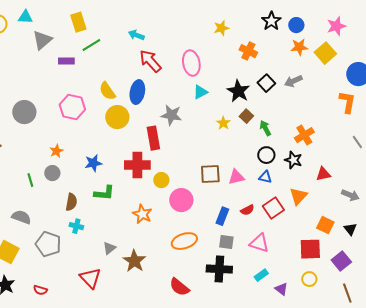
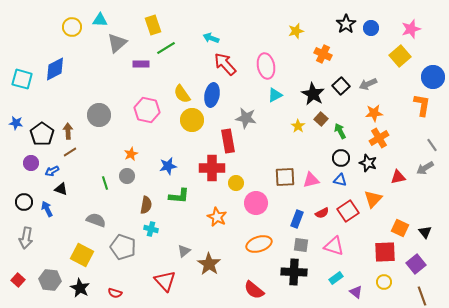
orange star: (299, 47) -> (374, 113), moved
gray arrow: (350, 195) -> (425, 168), moved, turned 126

